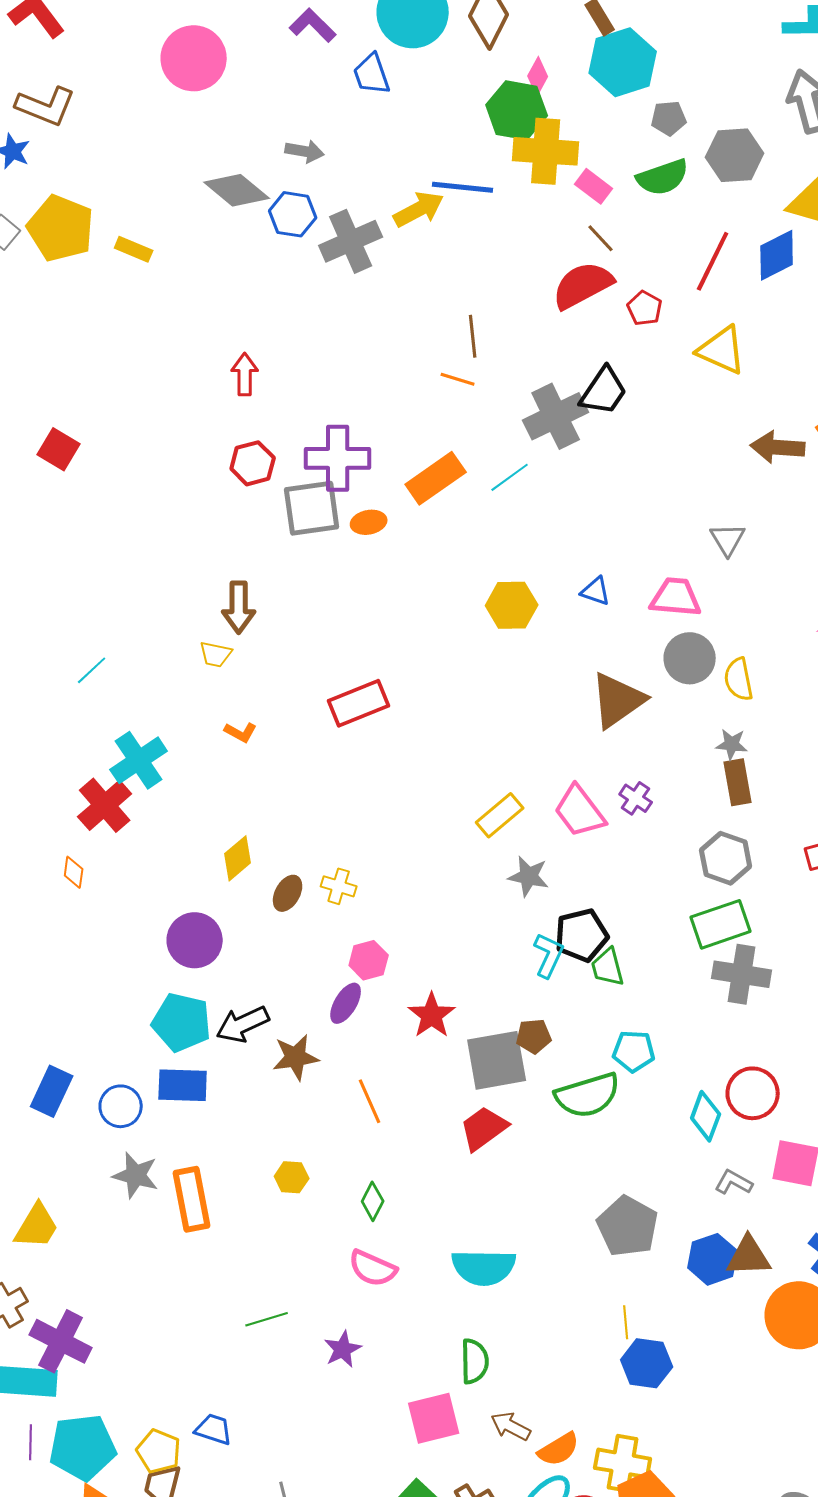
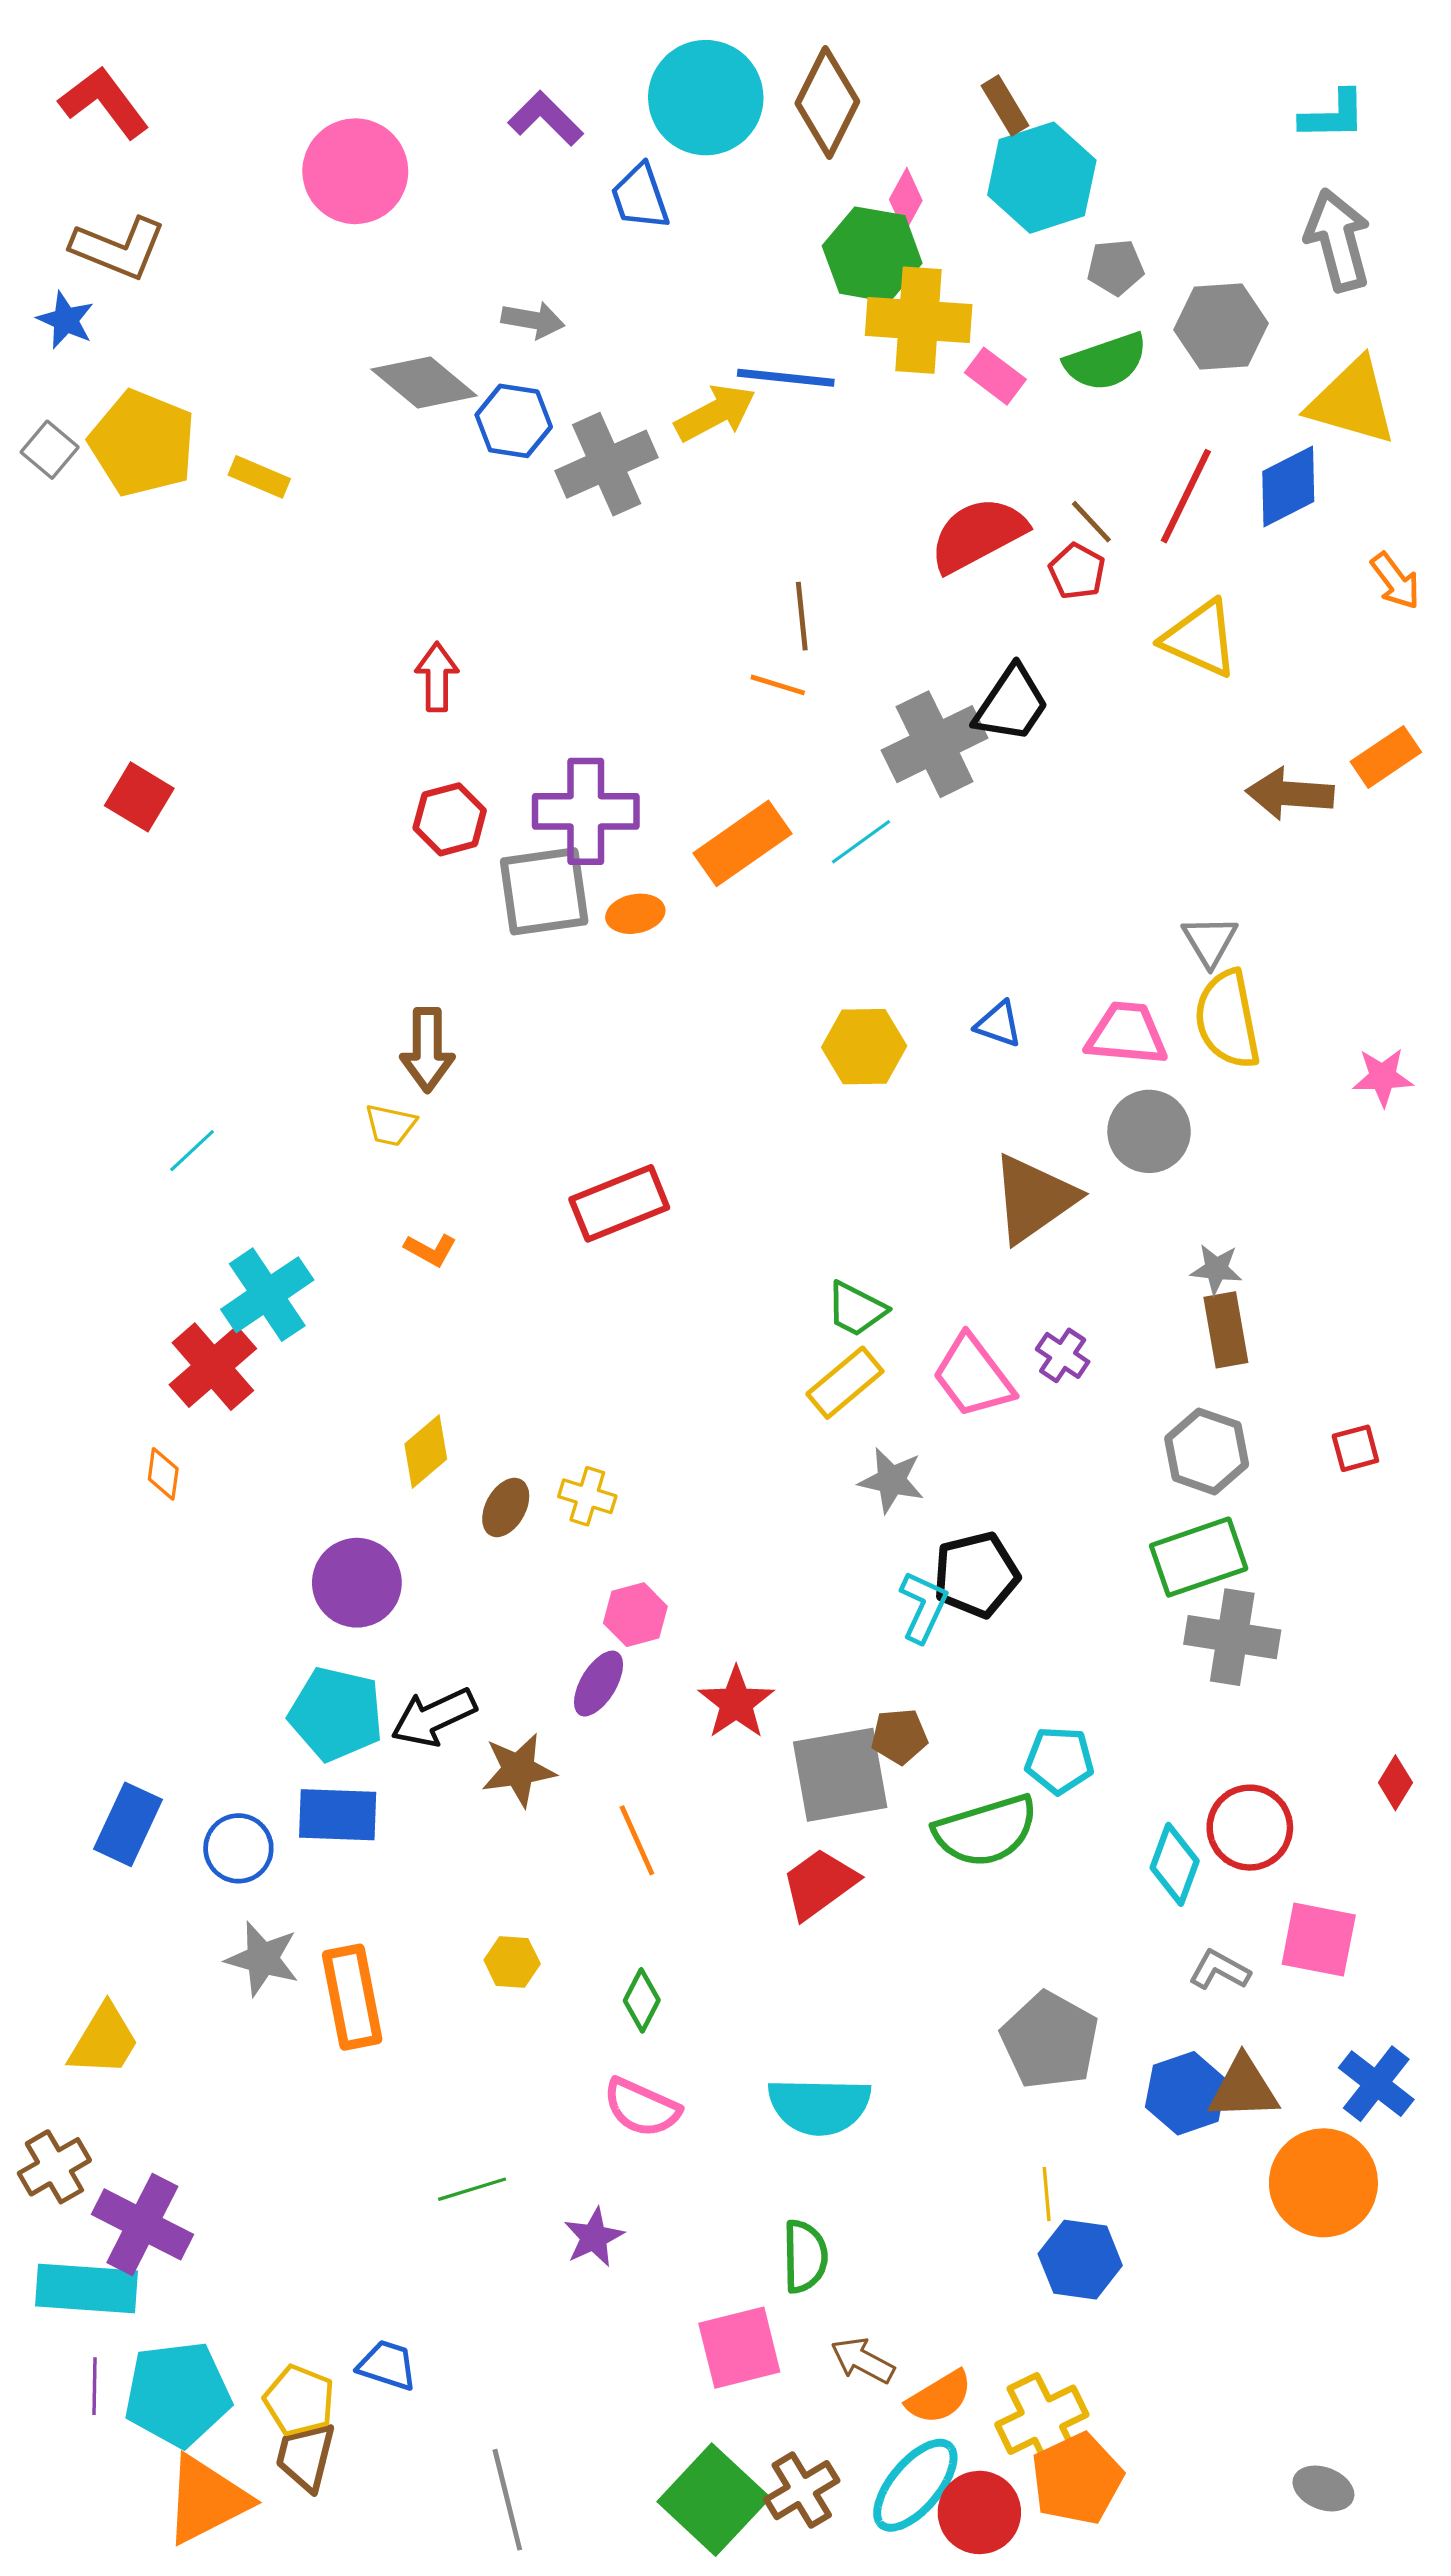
brown line: (601, 238) -> (1091, 522), moved
yellow semicircle: (739, 679) -> (1227, 1019), moved, size x1.4
green trapezoid: (608, 967) -> (856, 1309), moved, turned -48
yellow cross: (623, 1463) -> (1042, 2420), turned -36

